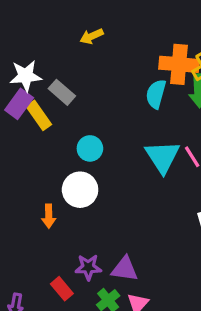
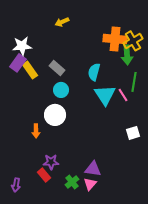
gray rectangle: (62, 92) -> (57, 68), moved
cyan semicircle: (156, 94) -> (94, 72), moved
purple star: (88, 267) -> (51, 162), moved
purple triangle: (125, 269) -> (93, 169), moved

